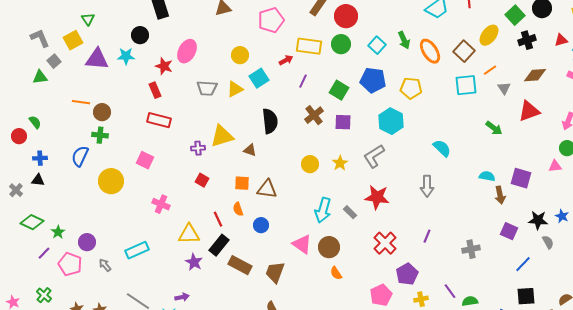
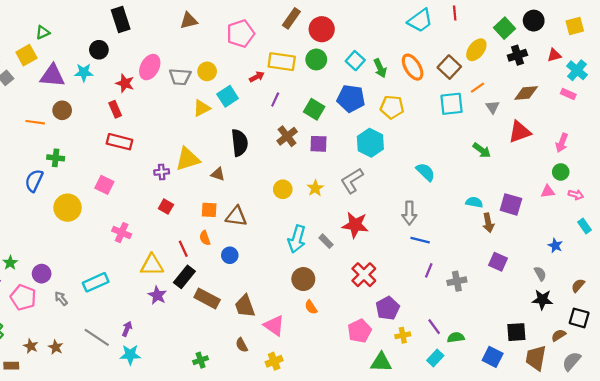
green triangle: (88, 19) -> (43, 32), turned 40
green arrow: (404, 40) -> (380, 68), moved
gray trapezoid: (207, 88) -> (180, 77), moved
brown circle: (102, 112) -> (62, 110), moved
black star: (538, 220) -> (542, 300), moved
purple line: (427, 236) -> (429, 270), moved
pink triangle: (302, 244) -> (274, 326), moved
blue line: (523, 264) -> (420, 240), moved, turned 60
brown trapezoid: (275, 272) -> (245, 306), turned -40
purple arrow: (182, 297) -> (127, 329), moved, turned -56

